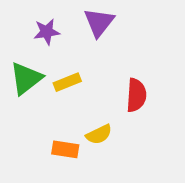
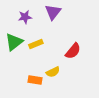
red semicircle: (136, 95) -> (73, 51), turned 36

